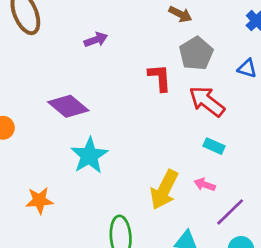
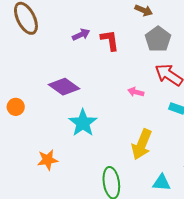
red L-shape: (160, 78) -> (110, 40), moved
pink arrow: (205, 185) -> (136, 92), moved

